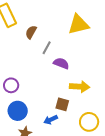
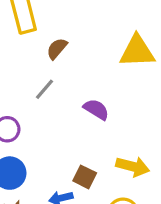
gray line: (47, 48) -> (45, 89), moved
yellow arrow: (80, 87) -> (133, 166), moved

